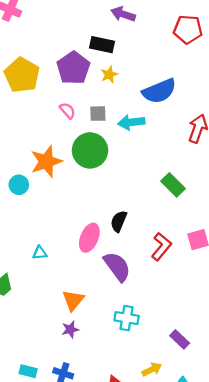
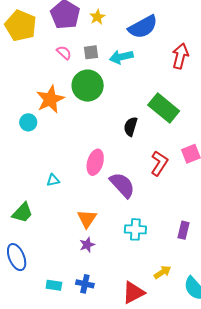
green rectangle: (173, 185) -> (164, 108), size x1.4
black semicircle: (119, 221) -> (131, 127), moved
purple rectangle: (180, 339) -> (183, 230), moved, turned 66

